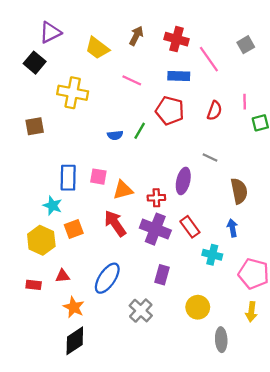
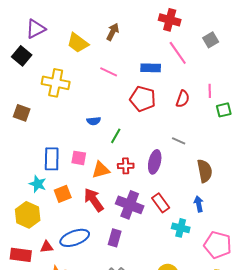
red cross: (177, 39) -> (170, 20), moved
brown square: (35, 126) -> (22, 113), turned 30
green line: (140, 131) -> (116, 136), moved
red cross: (156, 198) -> (126, 166), moved
orange square: (74, 229) -> (63, 194), moved
purple rectangle: (162, 275) -> (115, 238), moved
blue ellipse: (107, 278) -> (75, 238), moved, turned 36
red rectangle: (34, 285) -> (21, 255), size x1.5

